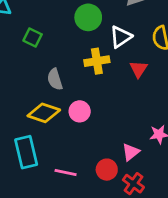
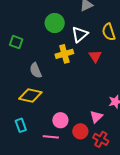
pink circle: (80, 111) -> (60, 120), moved
cyan rectangle: (26, 152) -> (21, 125), size x0.6

